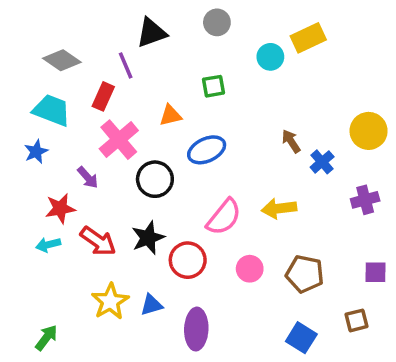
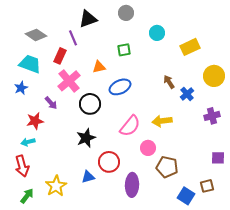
yellow rectangle: (308, 38) -> (190, 47), moved
red arrow: (98, 241) -> (22, 166), moved, turned 40
red circle: (188, 260) -> (109, 162), moved
pink circle: (250, 269) -> (148, 148), moved
brown pentagon: (305, 274) -> (167, 167), moved
yellow star: (110, 301) -> (56, 186), moved
purple ellipse: (196, 329) -> (132, 185), moved
blue square: (301, 338) -> (186, 196), moved

